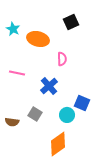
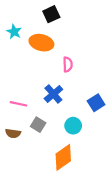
black square: (71, 22) -> (51, 14), moved
pink line: (17, 73) -> (18, 104), moved
blue square: (82, 103) -> (96, 103), moved, turned 35

